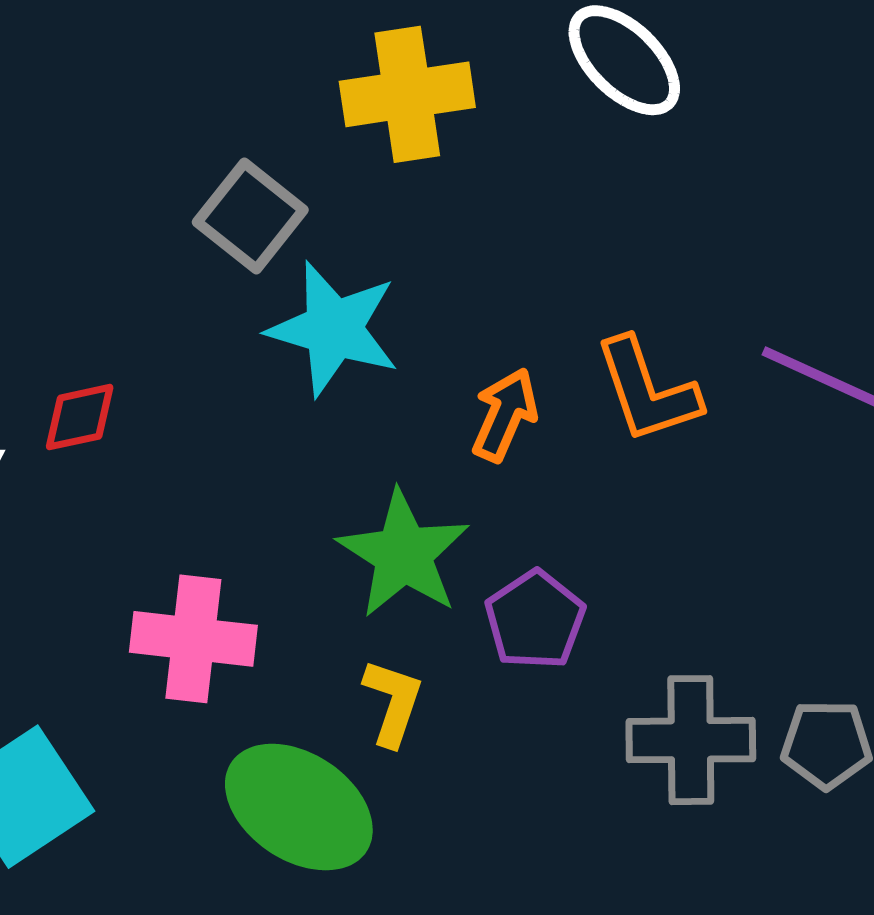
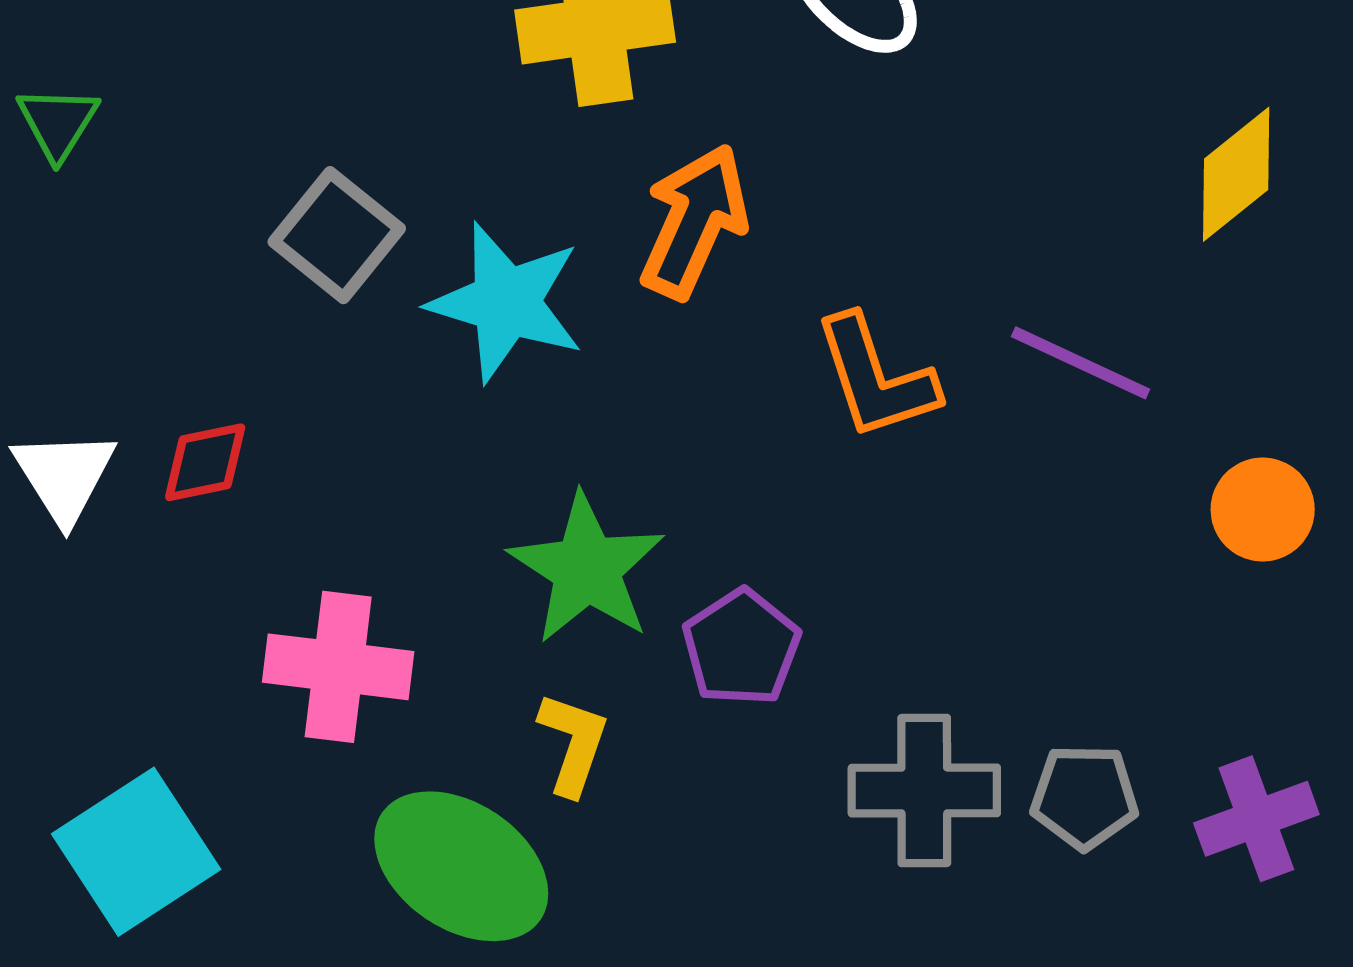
gray square: (250, 216) -> (337, 235), moved
orange arrow: (505, 415) -> (694, 221), moved, size x1.4
red diamond: (80, 417) -> (205, 462), moved

